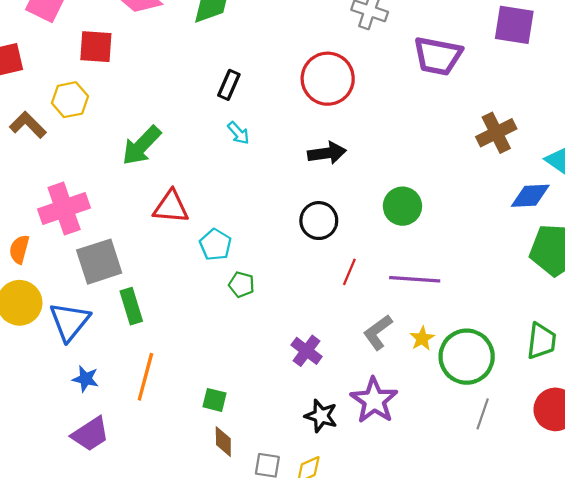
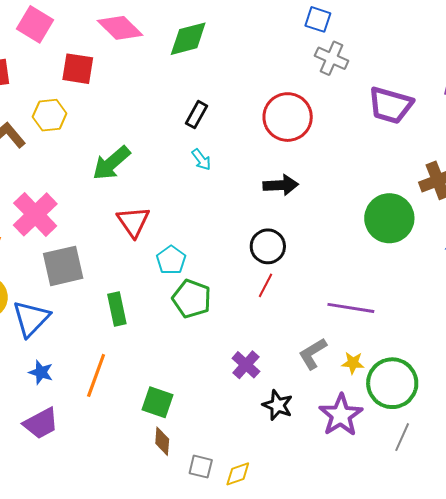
green circle: (402, 206) -> (389, 218), moved, size x1.4
red triangle: (171, 207) -> (133, 222), turned 45
pink cross: (64, 208) -> (35, 214), turned -30
red line: (349, 272) -> (266, 285), moved
green pentagon: (242, 285) -> (192, 299), size x1.6
green rectangle: (131, 306) -> (117, 309), moved
yellow star: (422, 338) -> (353, 363), turned 30
green square: (215, 400) -> (158, 402), size x1.4
purple star: (374, 400) -> (341, 415), moved
black star: (321, 416) -> (278, 405), moved

